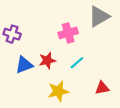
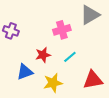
blue triangle: (24, 65) -> (25, 72), moved
red triangle: (102, 88) -> (93, 80), size x1.5

